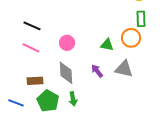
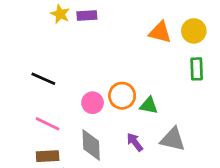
orange circle: (131, 38) -> (122, 96), moved
pink line: (31, 48) -> (48, 124), moved

